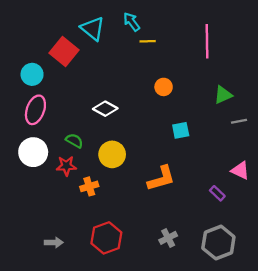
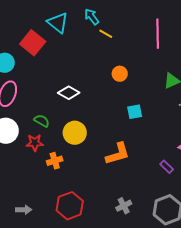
yellow line: (148, 41) -> (106, 34), turned 32

